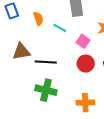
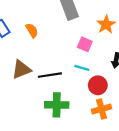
cyan line: (60, 28) -> (82, 68), moved
red circle: (86, 64) -> (98, 85), moved

